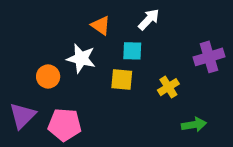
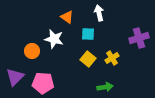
white arrow: (149, 19) -> (99, 13), turned -56
yellow square: (122, 80) -> (88, 59), moved, turned 35
green arrow: (194, 125) -> (105, 87), moved

